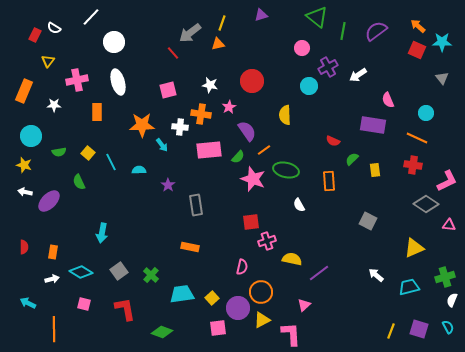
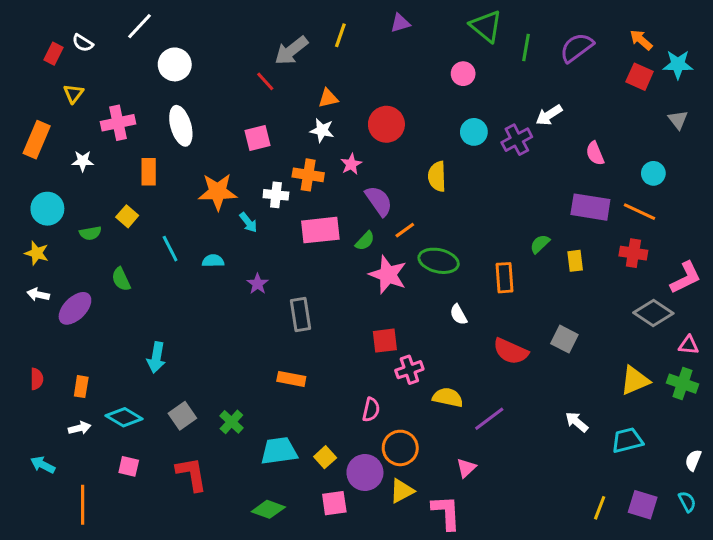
orange triangle: (218, 44) -> (328, 98), moved
purple cross: (328, 67) -> (517, 140), moved
purple rectangle: (373, 125) -> (590, 207), moved
red semicircle: (333, 141) -> (511, 351), moved, size x1.6
yellow square: (88, 153) -> (127, 216), moved
green cross: (445, 277) -> (682, 384), moved, turned 36
green diamond: (162, 332) -> (268, 509), moved

